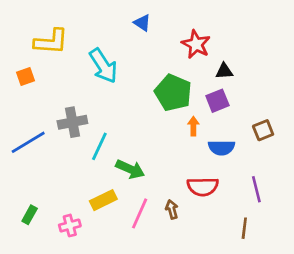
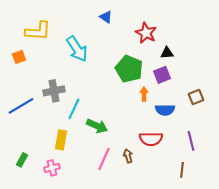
yellow rectangle: (103, 200) -> (61, 140), moved, turned -54

